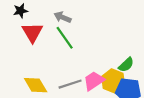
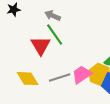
red triangle: (32, 32) -> (41, 46), moved

